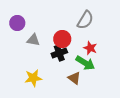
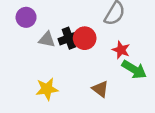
black cross: (59, 53) -> (69, 38), moved
green arrow: (85, 63) -> (134, 69), moved

